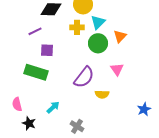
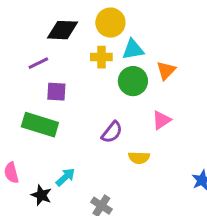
cyan triangle: (98, 22) -> (133, 50), turned 35
pink triangle: (117, 69) -> (161, 120), turned 32
purple semicircle: (84, 77) -> (112, 132), size x0.7
black star: (29, 123) -> (41, 195), moved

